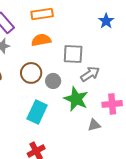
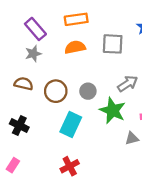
gray square: (73, 54) -> (113, 44), moved
brown circle: (31, 73) -> (56, 91), moved

